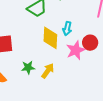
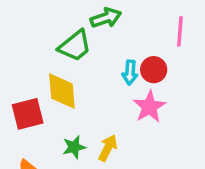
yellow diamond: (50, 38) -> (62, 91), moved
red circle: (90, 43) -> (154, 70), moved

